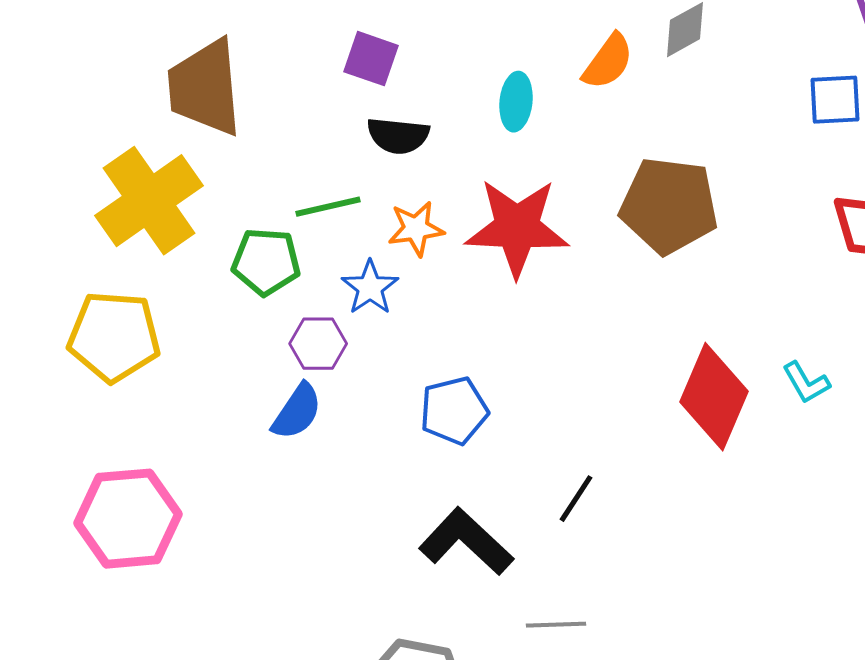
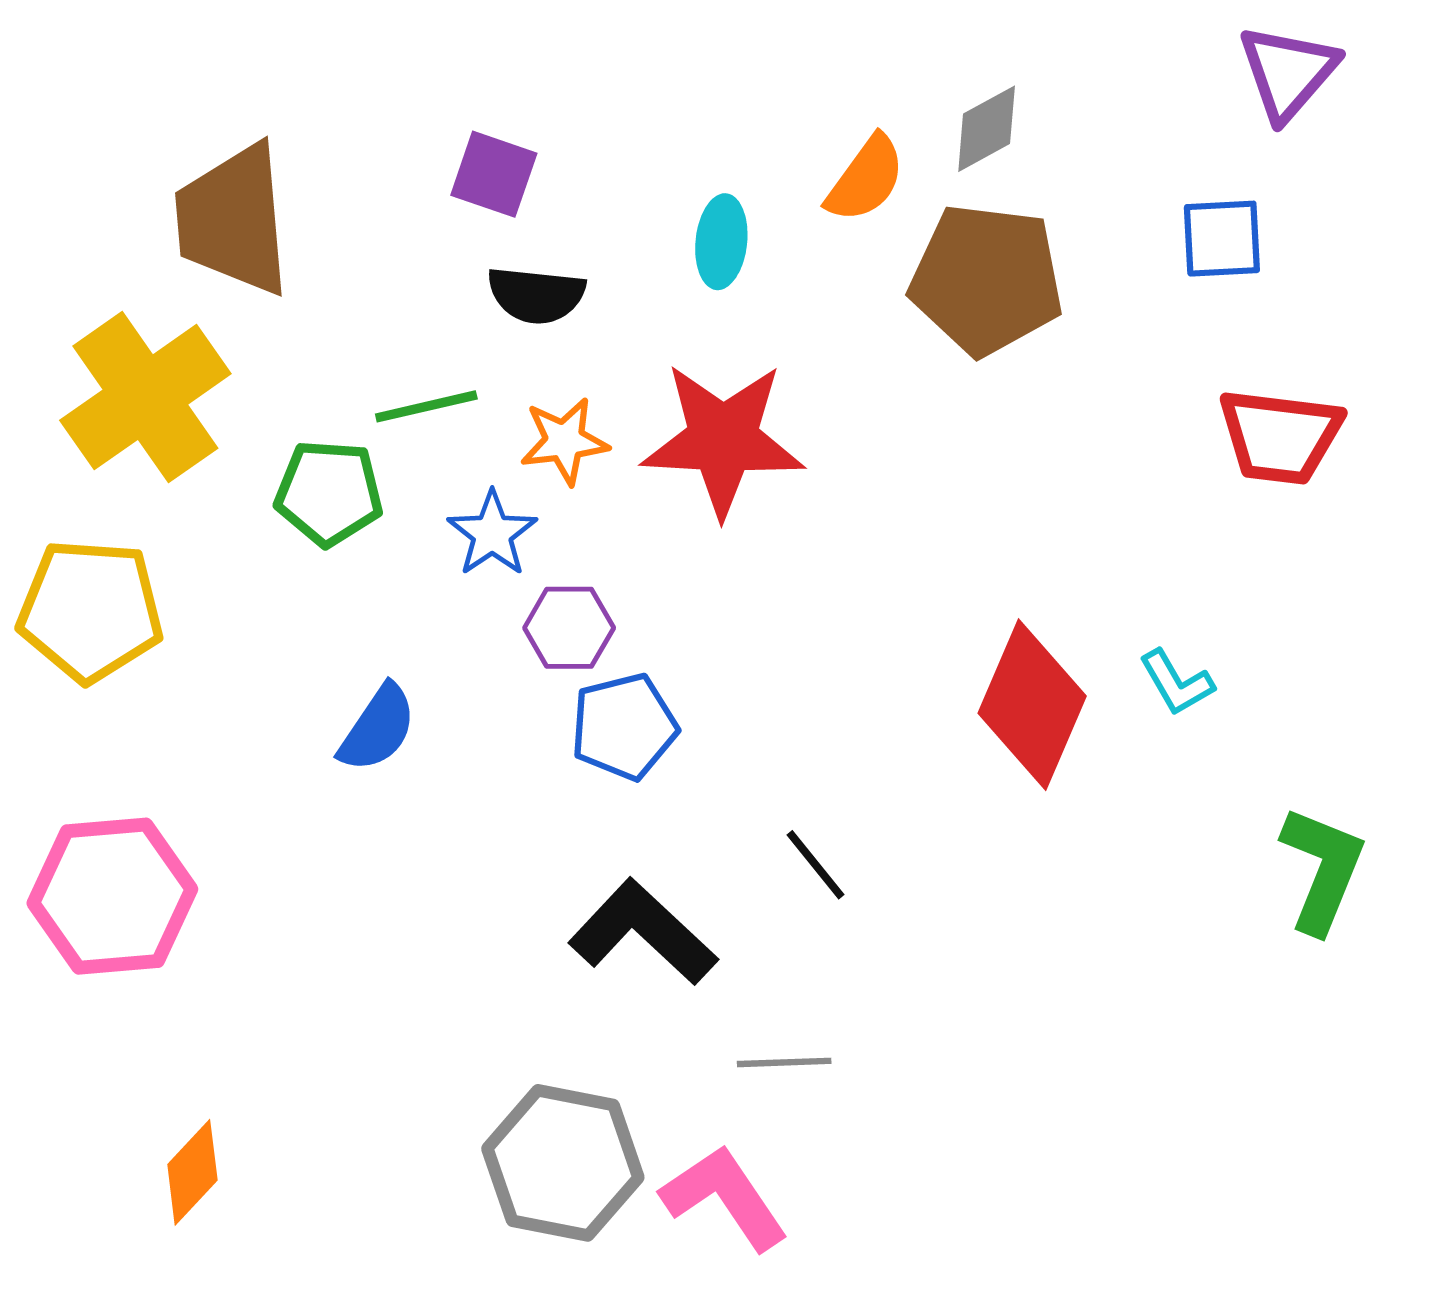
brown pentagon: (669, 206) -> (987, 279), moved
purple hexagon: (318, 344) -> (569, 628), moved
black line: (576, 499) -> (816, 865), turned -72

